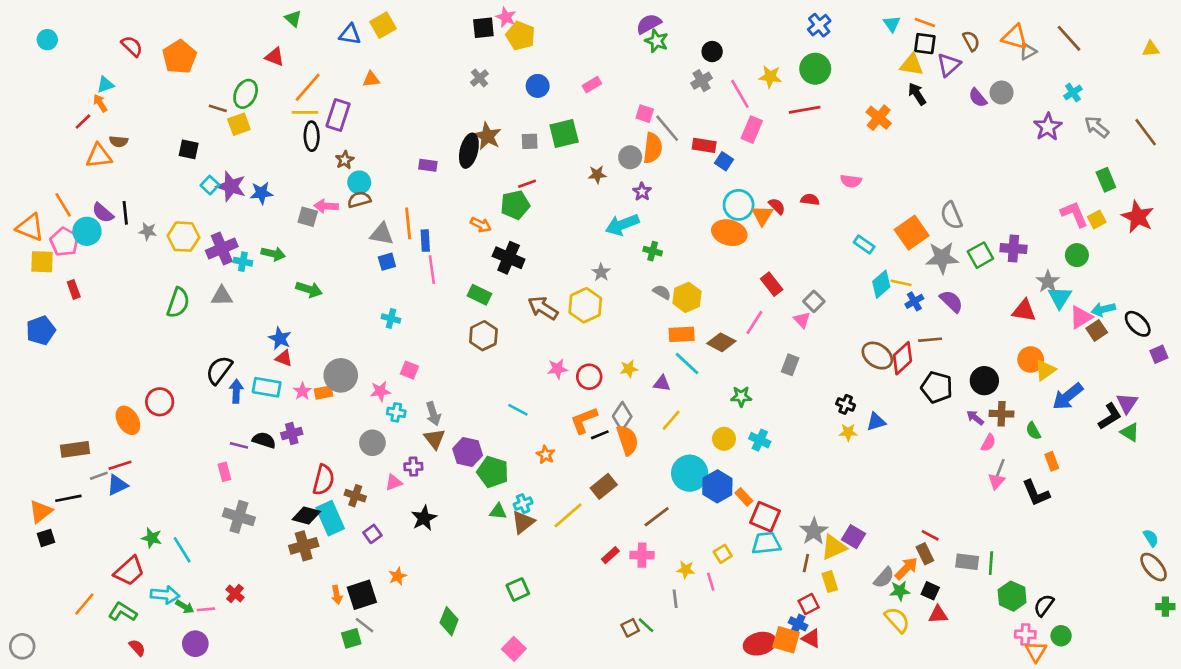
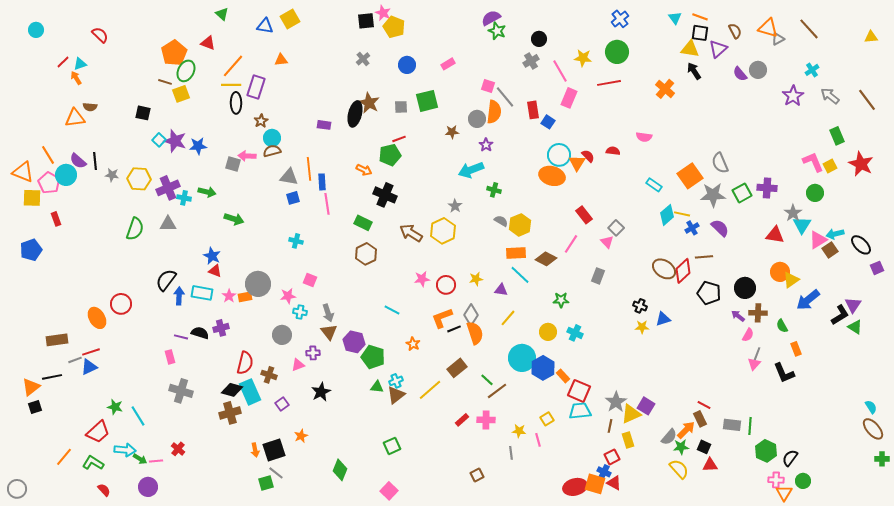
orange pentagon: (179, 57) -> (174, 53), moved
red line: (83, 122) -> (63, 62), moved
red rectangle: (704, 145) -> (533, 110), turned 72
green line: (646, 625) -> (487, 380), moved

